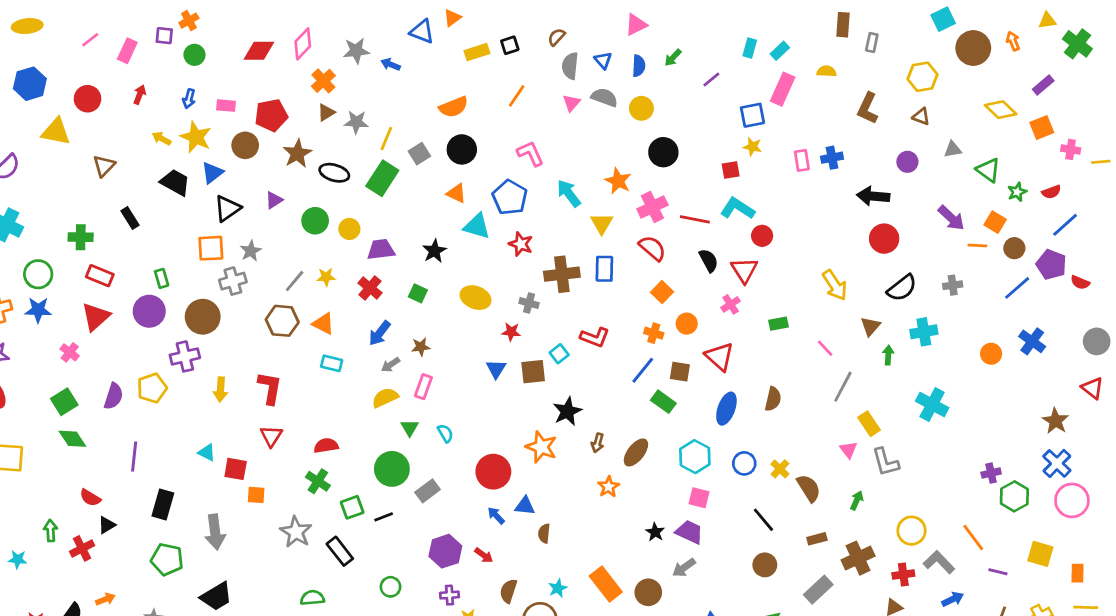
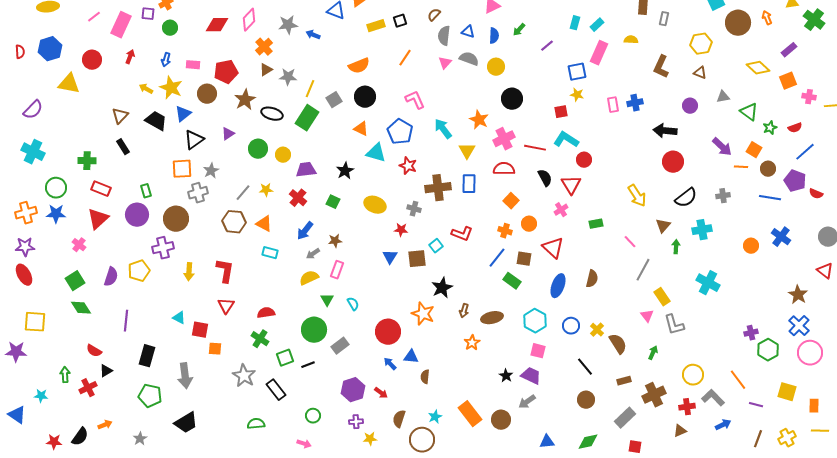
pink rectangle: (127, 51) -> (121, 25), size x1.4
blue triangle: (603, 60) -> (468, 32), turned -32
brown triangle: (104, 166) -> (120, 116), moved
red semicircle: (652, 248) -> (504, 169), turned -40
blue line: (1017, 288) -> (770, 198), turned 50
brown ellipse: (636, 452) -> (492, 318), turned 40

